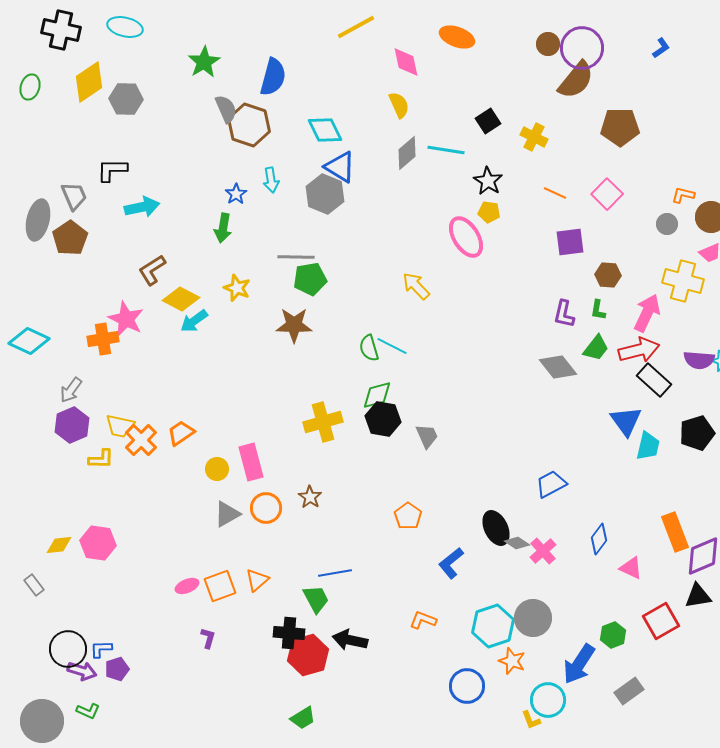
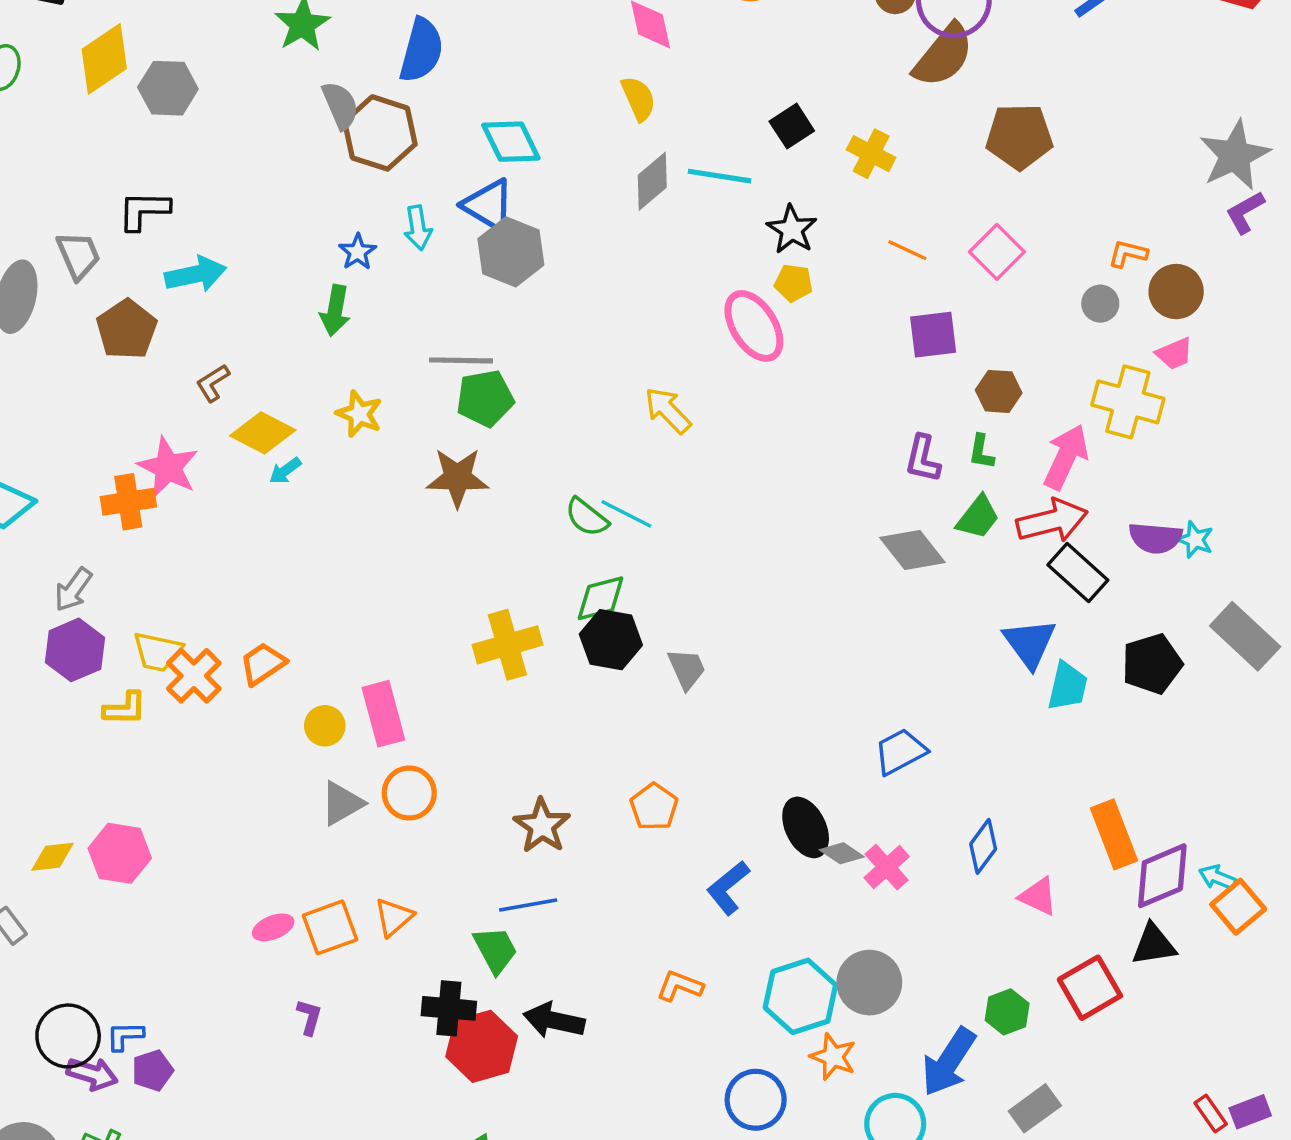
blue triangle: (340, 167) -> (489, 205), moved
brown pentagon: (70, 238) -> (127, 329), moved
brown L-shape: (152, 270) -> (213, 383), size x0.7
cyan arrow: (194, 321) -> (285, 471), size x0.7
green semicircle: (369, 348) -> (587, 517), turned -36
brown star: (310, 497) -> (542, 826), moved, size x1.4

